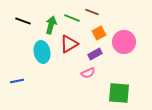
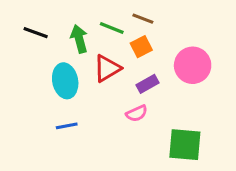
green arrow: (51, 25) -> (79, 39), turned -30
orange square: (99, 33) -> (141, 47), moved
blue line: (17, 81) -> (67, 126), moved

